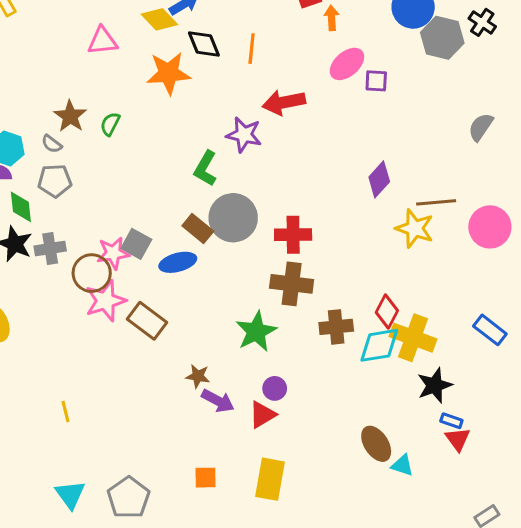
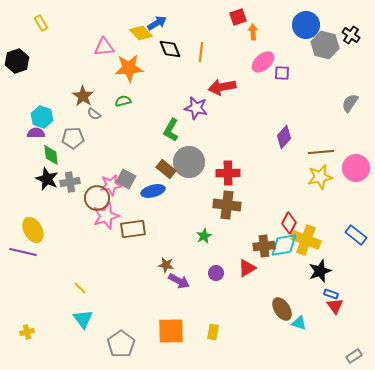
orange star: (169, 73) -> (129, 68), moved
green semicircle: (110, 124) -> (123, 101), moved, turned 49
gray semicircle: (52, 144) -> (94, 114), moved
yellow star: (415, 228) -> (320, 177), moved, turned -30
brown rectangle: (147, 321) -> (133, 229), turned -45
brown cross: (336, 327) -> (264, 246), moved
green star: (256, 332) -> (204, 236), size x0.6
yellow line: (66, 411) -> (80, 288), turned -32
red triangle: (262, 415) -> (247, 268), moved
orange square: (205, 478) -> (171, 331), size x1.8
yellow rectangle: (270, 479) -> (213, 332), size x0.6
cyan triangle: (70, 495) -> (83, 319), moved

